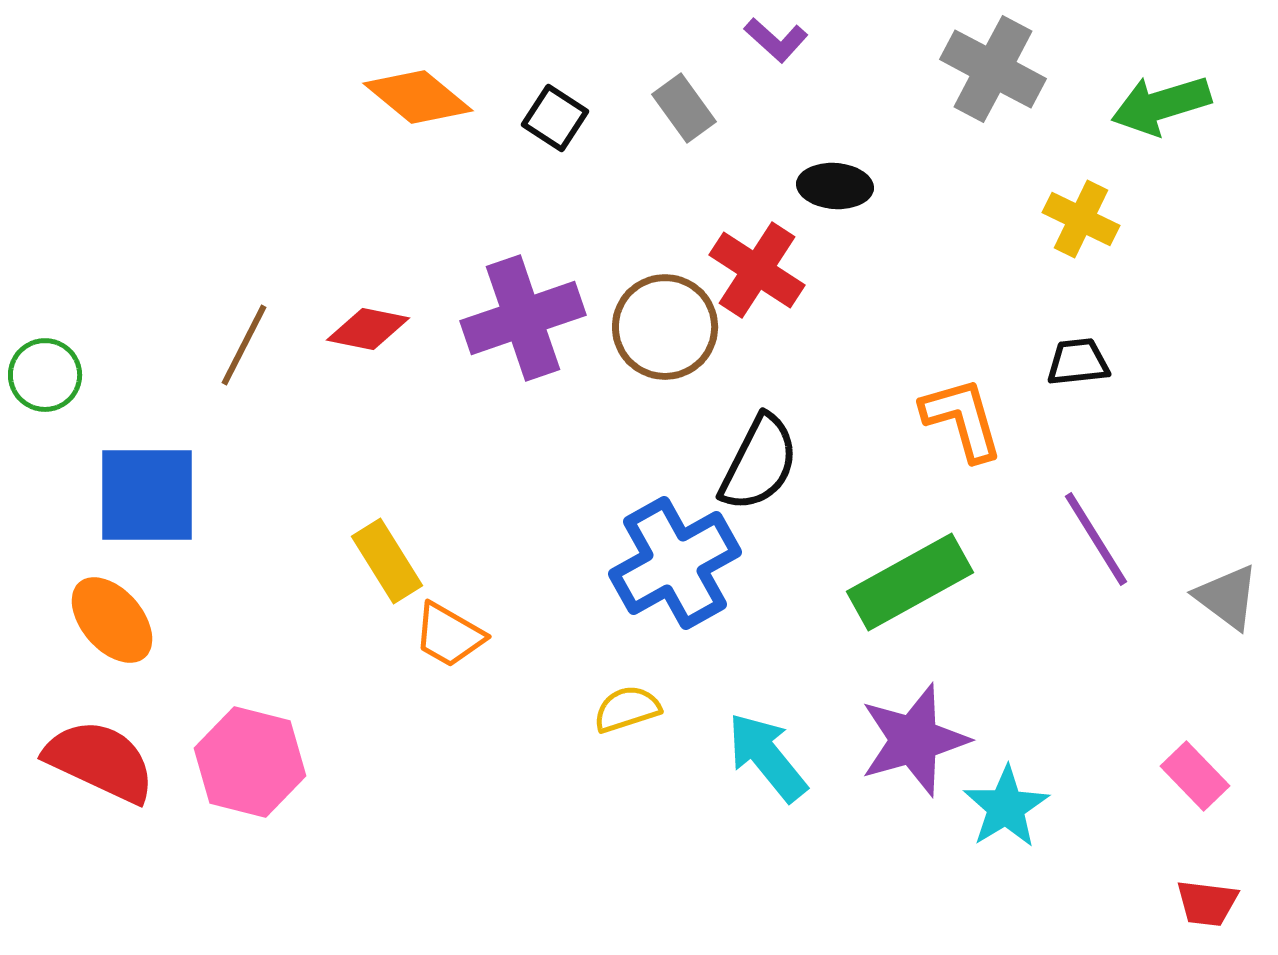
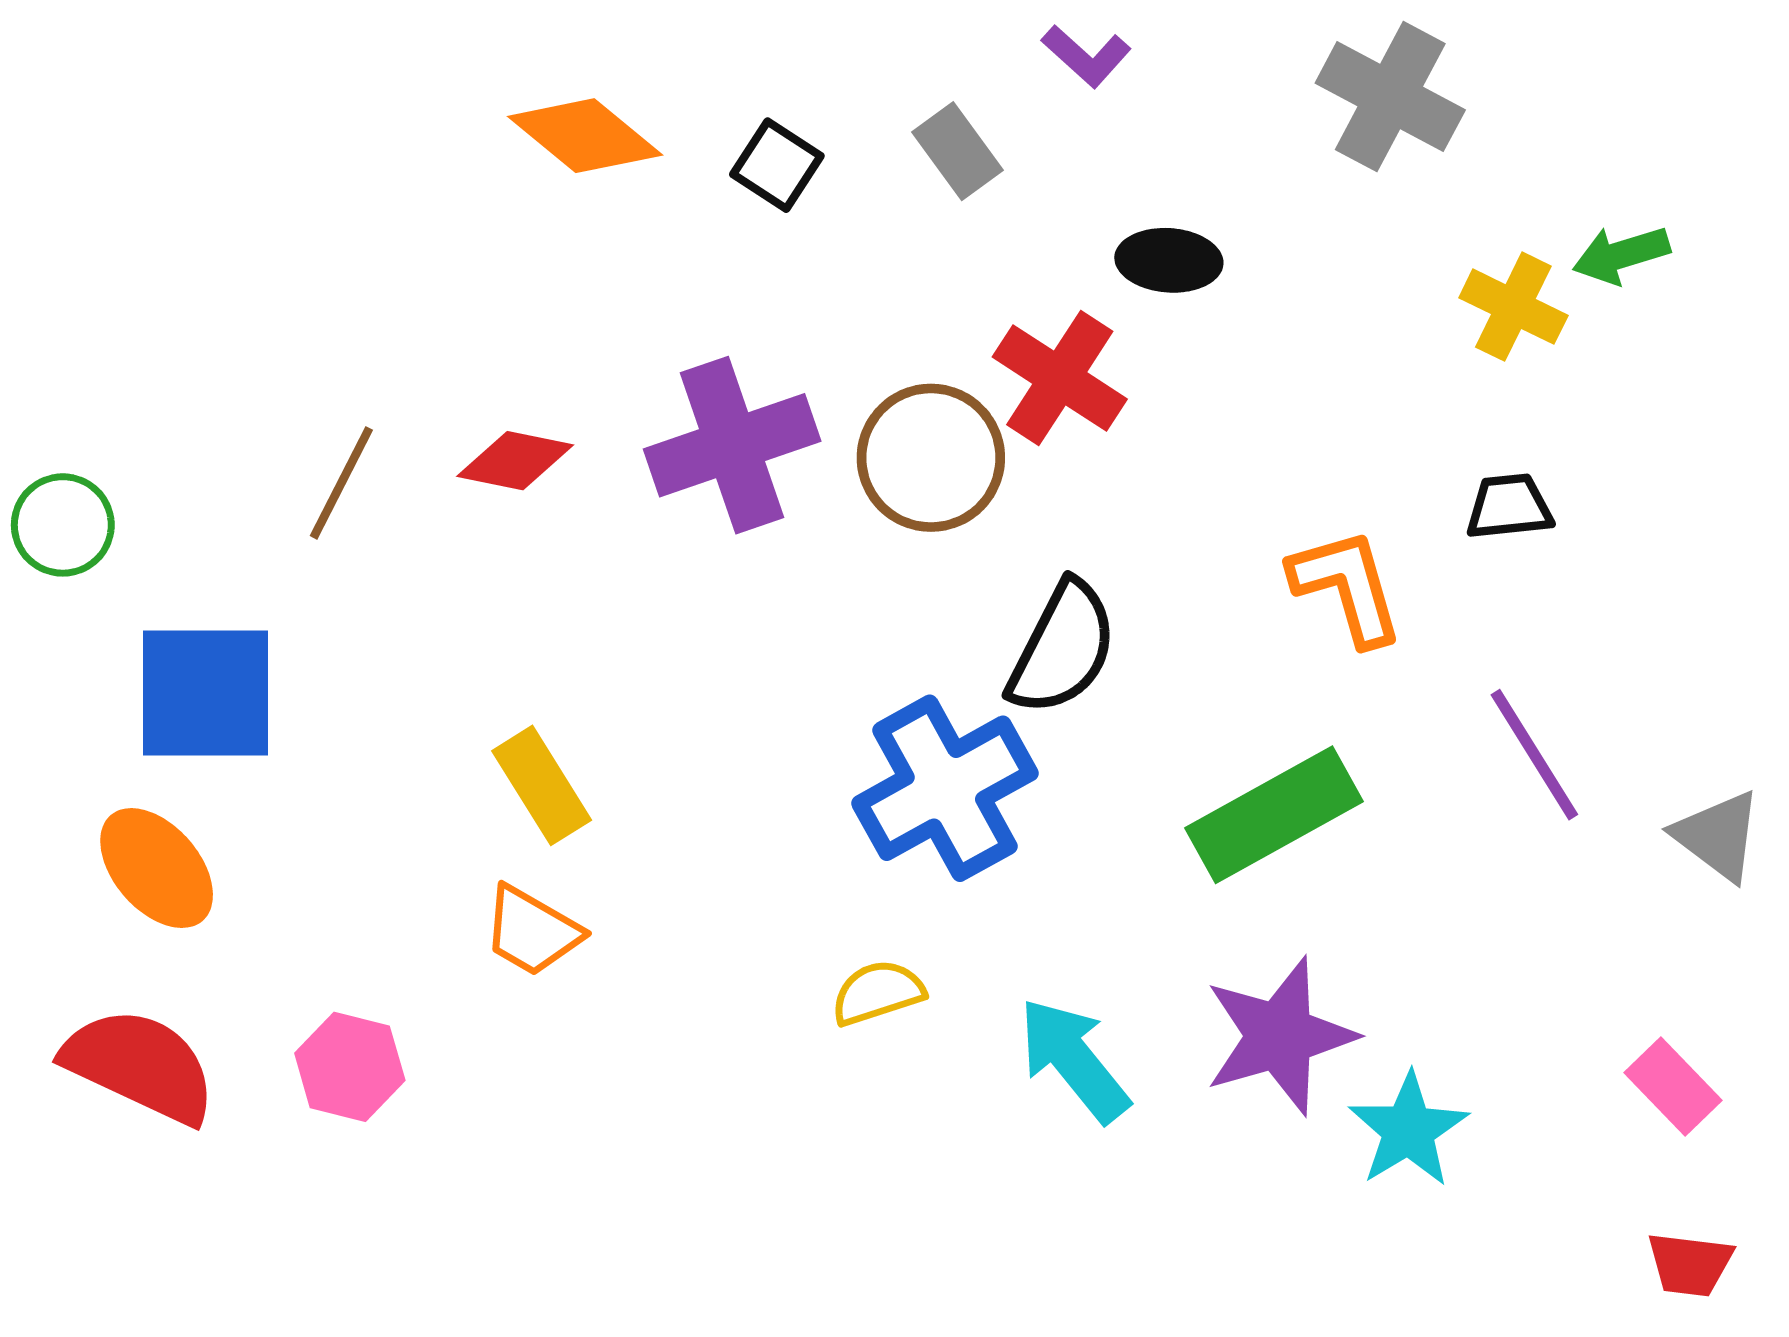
green arrow: (1161, 105) -> (1621, 255), moved, size x0.7
orange trapezoid: (449, 635) -> (532, 931), moved
pink hexagon: (250, 762) -> (350, 1067), size x0.7

